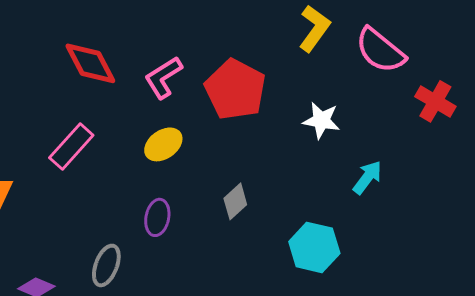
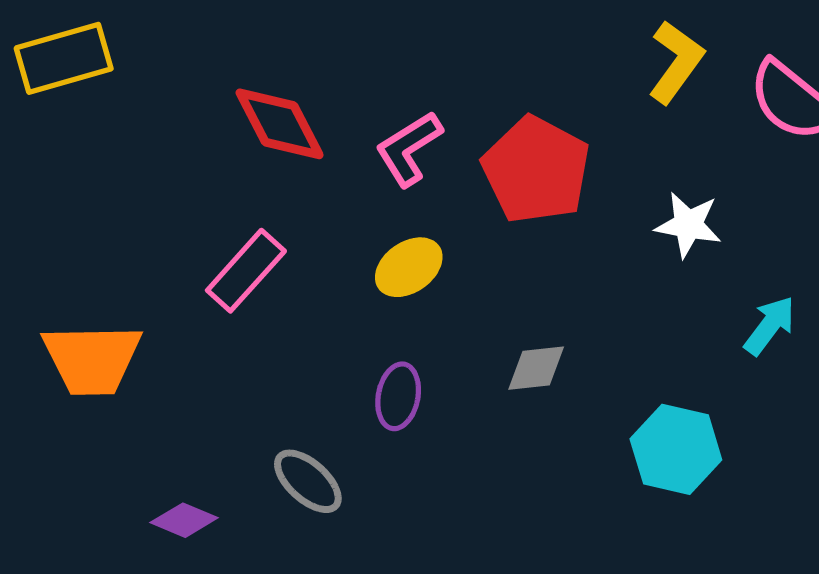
gray diamond: (235, 201) -> (536, 368), turned 36
gray ellipse: (106, 265) -> (308, 481), turned -69

